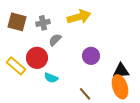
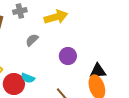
gray cross: (43, 23) -> (20, 11), moved
red circle: (37, 58) -> (14, 84), moved

